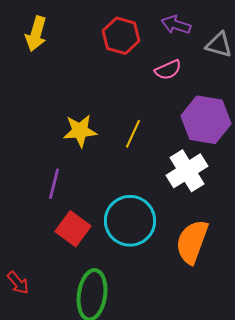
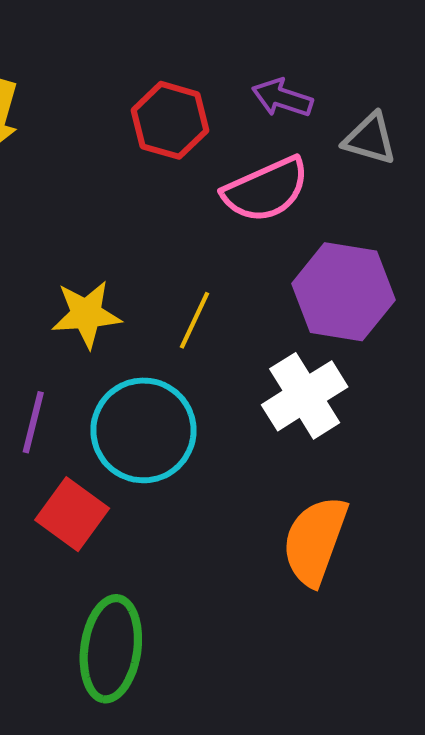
pink semicircle: (168, 70) -> (266, 190), size x1.6
cyan circle: (130, 221) -> (143, 430), moved

